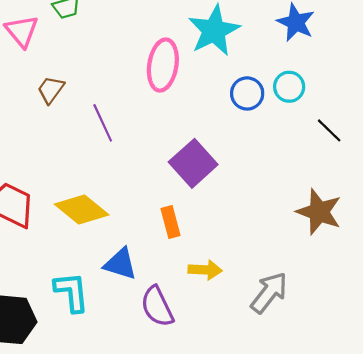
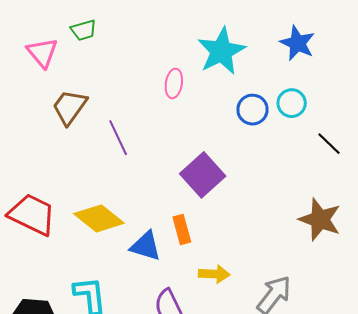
pink ellipse: (163, 65) -> (174, 83), size x0.6
brown trapezoid: (51, 90) -> (70, 107), size x1.4
blue triangle: (120, 264) -> (146, 246), moved

